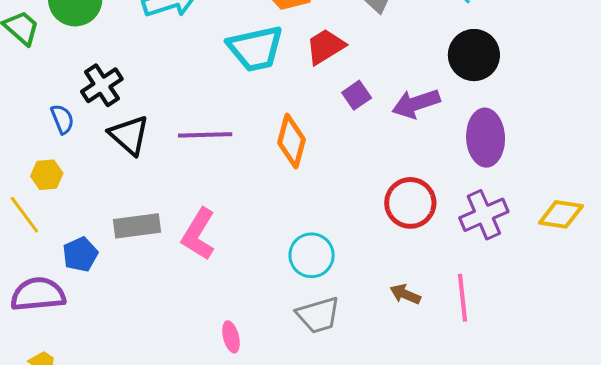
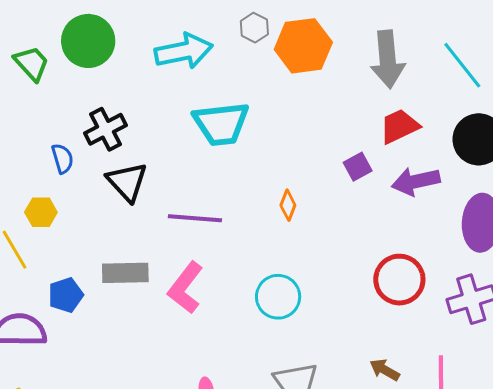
red trapezoid: (325, 46) -> (399, 126), moved
cyan trapezoid: (255, 49) -> (221, 124), moved
purple line: (205, 135) -> (195, 218), moved
orange diamond: (292, 141) -> (288, 205), size x0.6
cyan circle: (312, 255) -> (278, 297), moved

